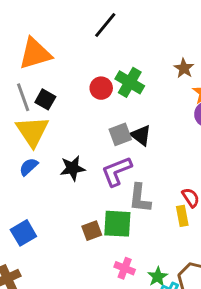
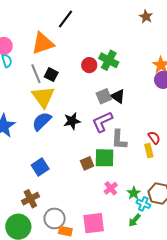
black line: (105, 25) -> (66, 19), moved
brown star: (184, 68) -> (146, 17), moved
blue semicircle: (29, 167) -> (42, 121), size x1.5
pink cross: (125, 268) -> (111, 188), turned 32

